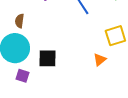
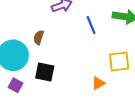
brown semicircle: (19, 21) -> (39, 37), moved

